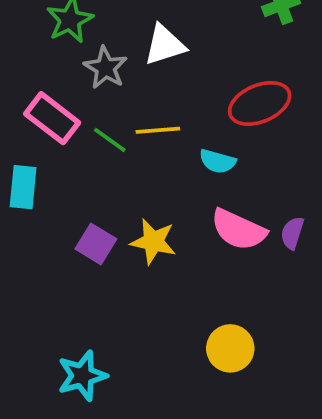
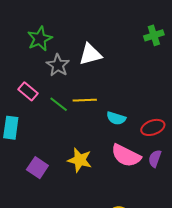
red ellipse: (260, 103) -> (153, 127), moved, size x0.7
pink rectangle: (52, 118) -> (28, 91), size x0.7
purple square: (96, 244) -> (37, 168), moved

